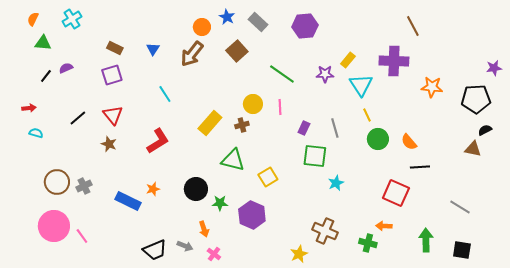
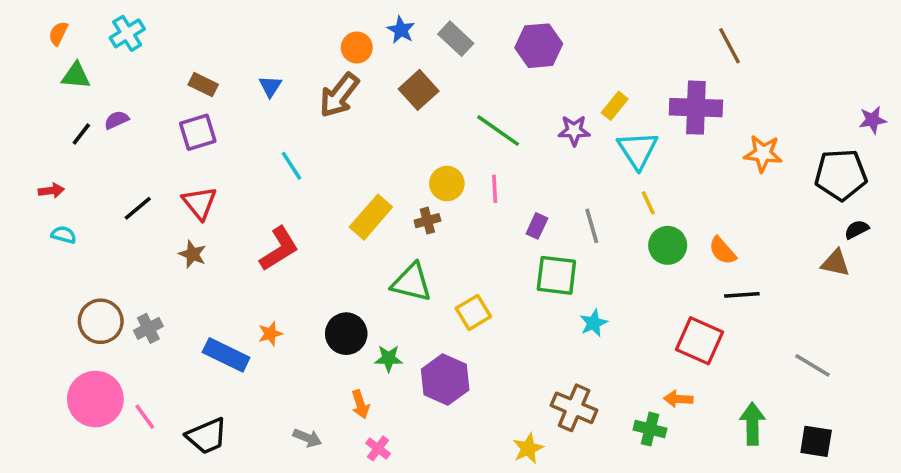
gray arrow: (185, 246) -> (307, 438), moved
black trapezoid: (155, 250) -> (207, 436), moved

